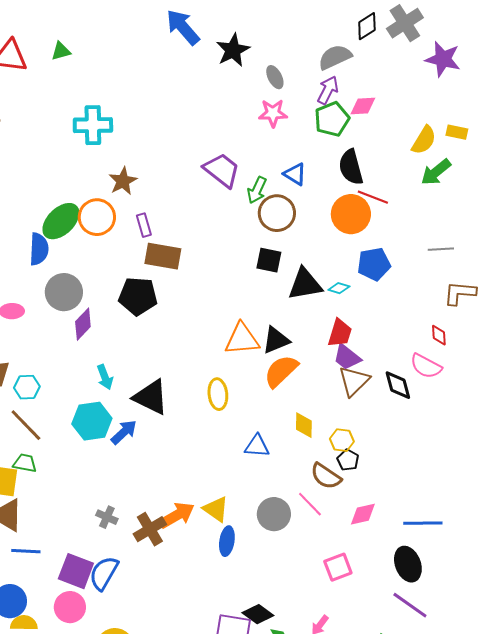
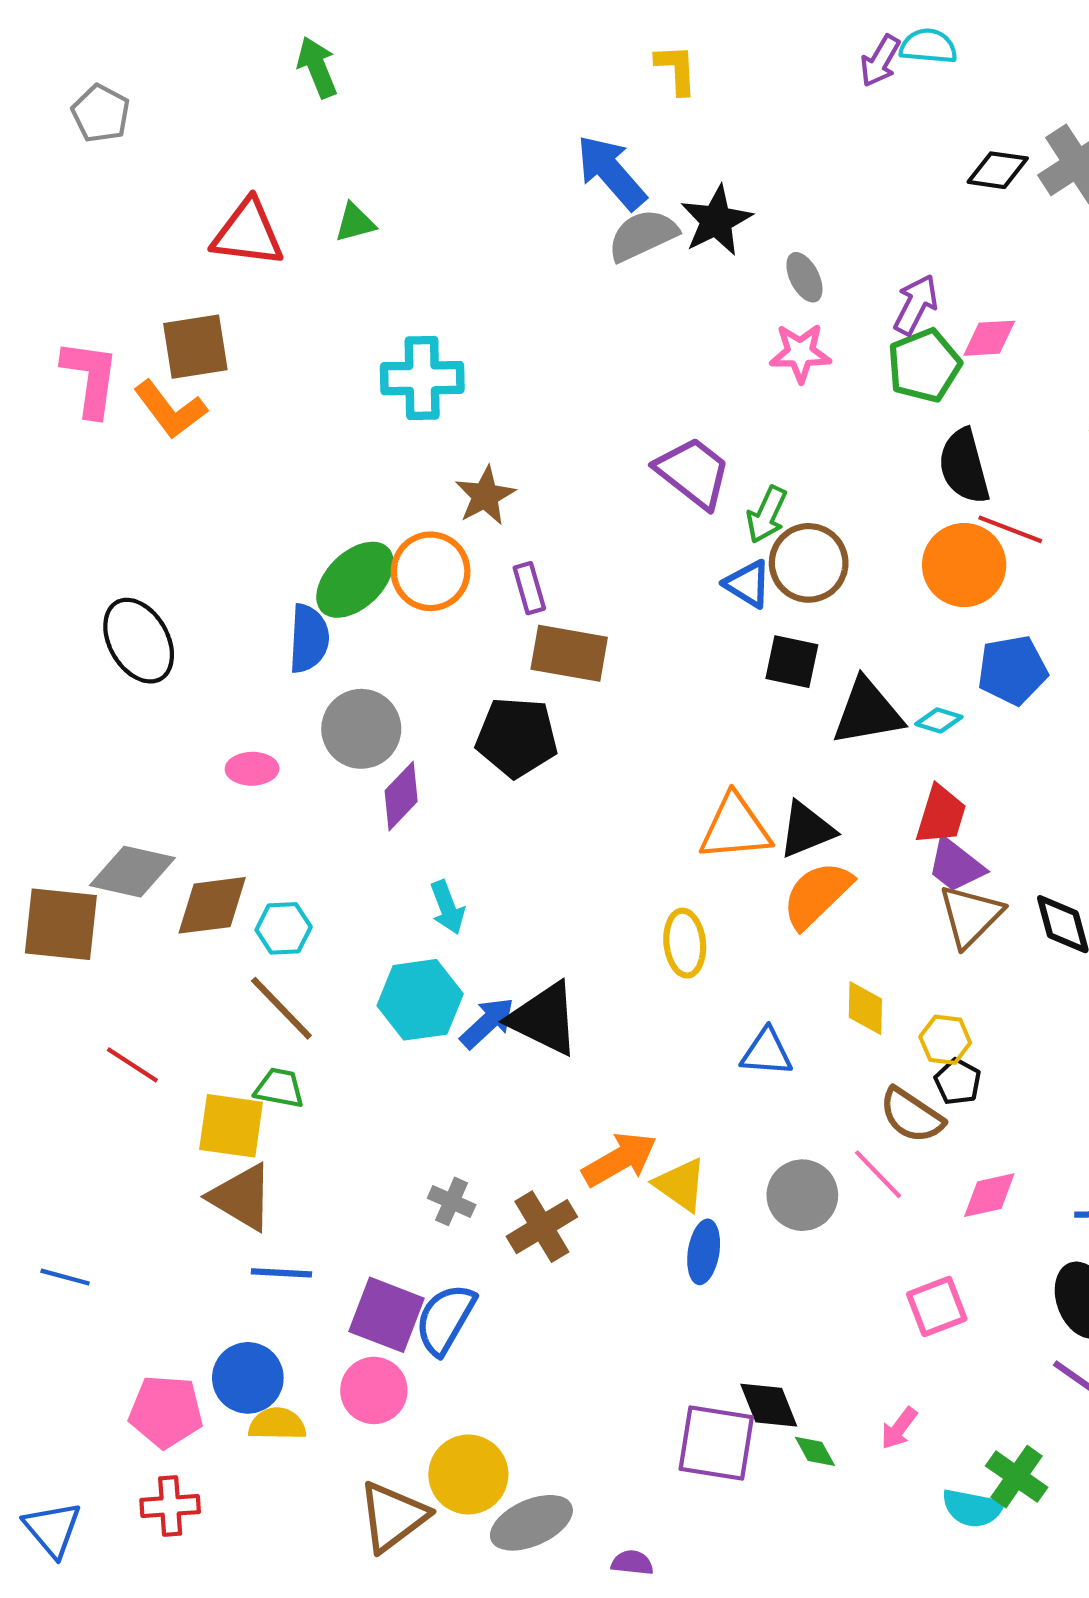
black diamond: (367, 26) -> (998, 170), turned 40
gray semicircle: (335, 57) -> (643, 235), moved
blue triangle: (295, 174) -> (748, 584), moved
black triangle: (151, 397) -> (544, 1019), moved
orange arrow: (177, 515) -> (620, 1159), moved
black diamond: (258, 614) -> (769, 1405), turned 32

